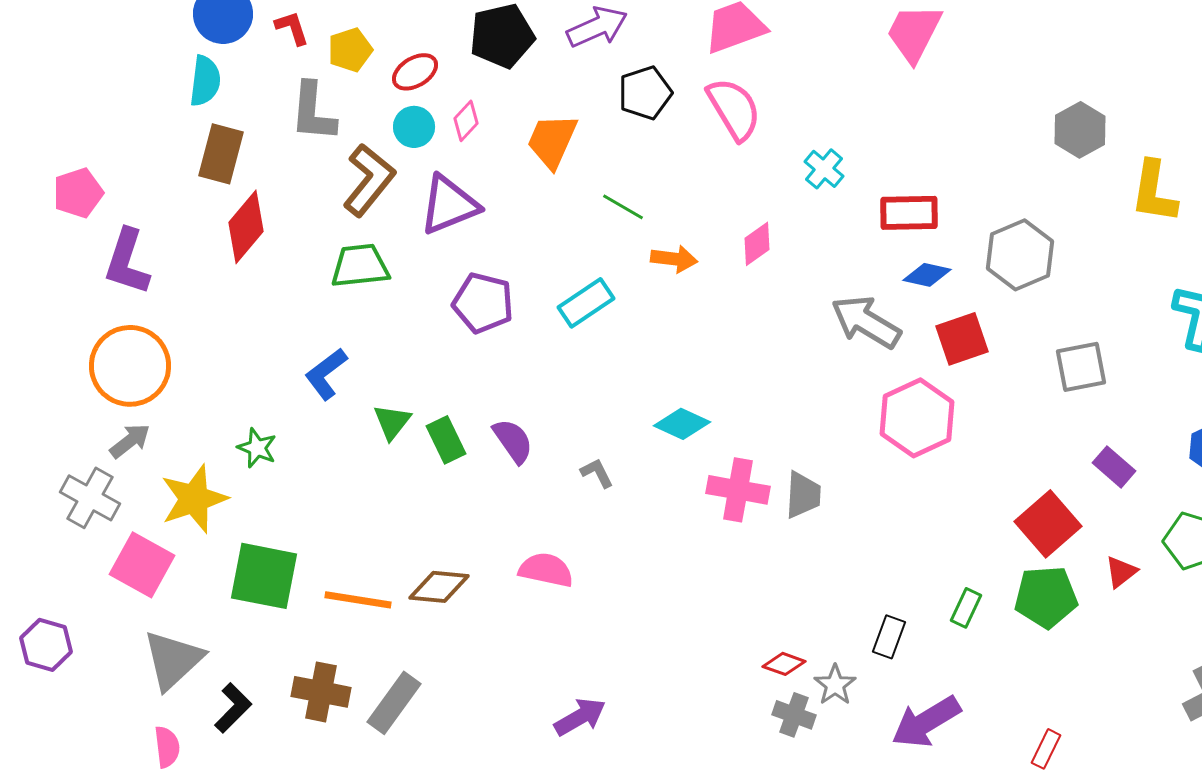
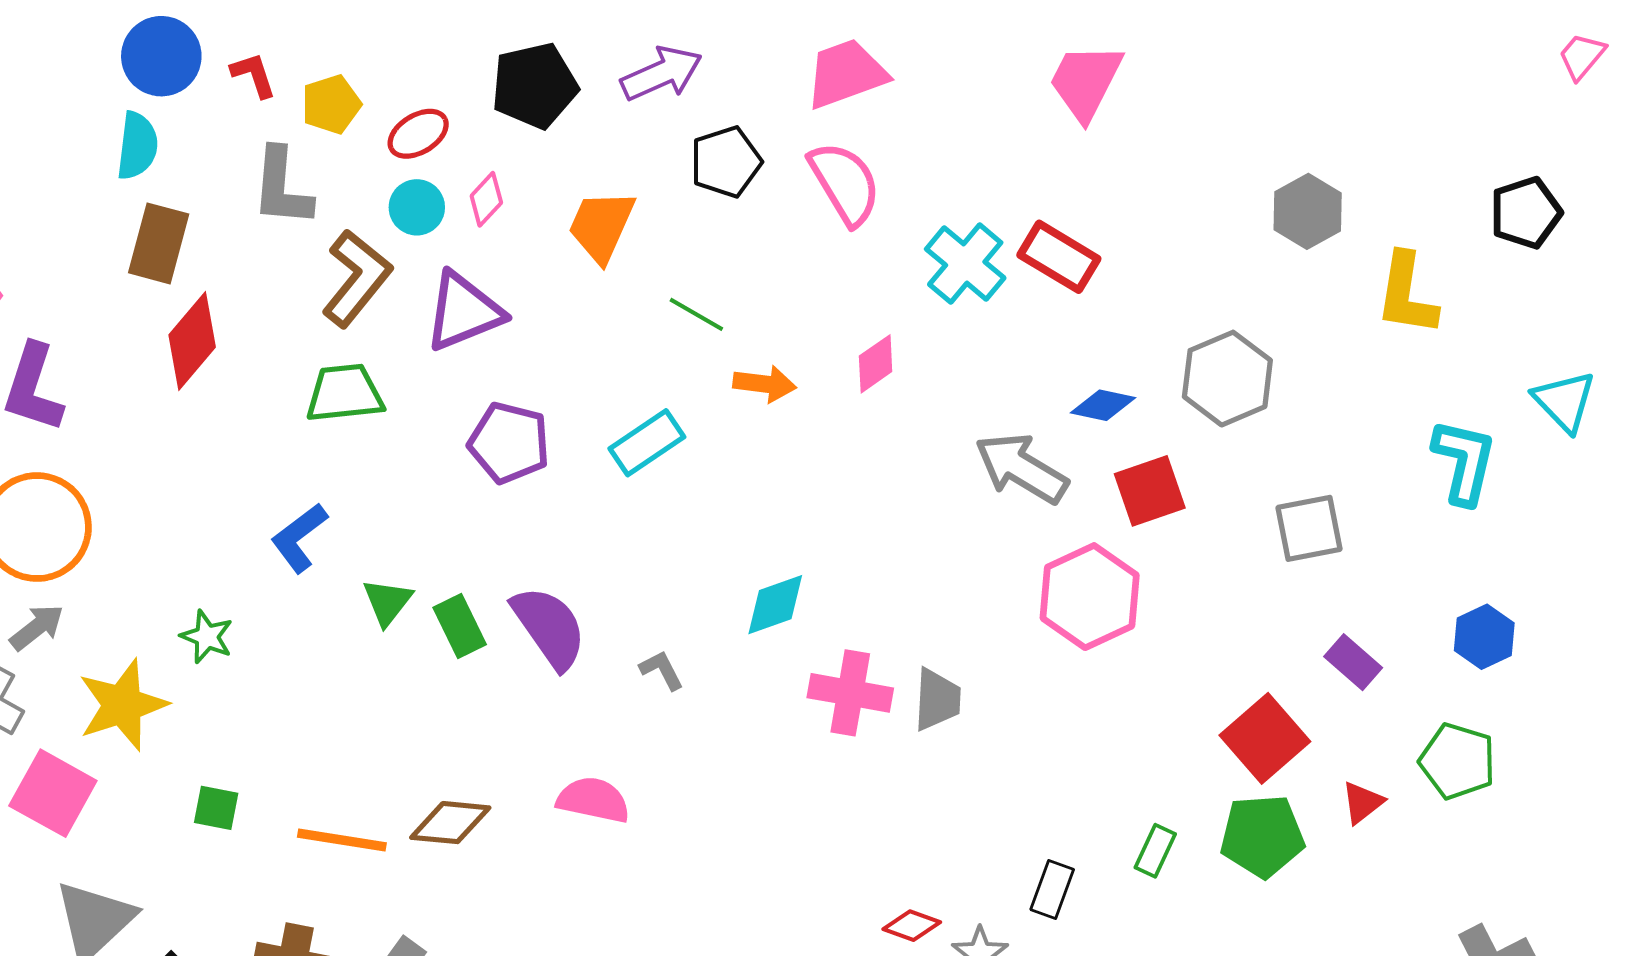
cyan cross: (824, 169) -> (965, 264), size x1.5
red rectangle: (909, 213) -> (1059, 257), moved, turned 32
cyan diamond: (682, 424) -> (775, 605), turned -44
purple semicircle: (513, 441) -> (549, 627), size x1.4
green square: (264, 576) -> (216, 808), size x0.5

